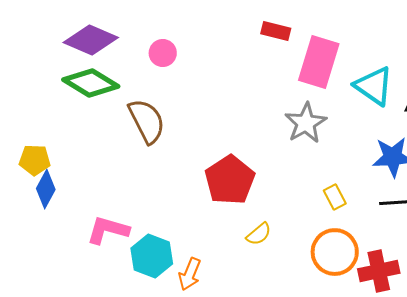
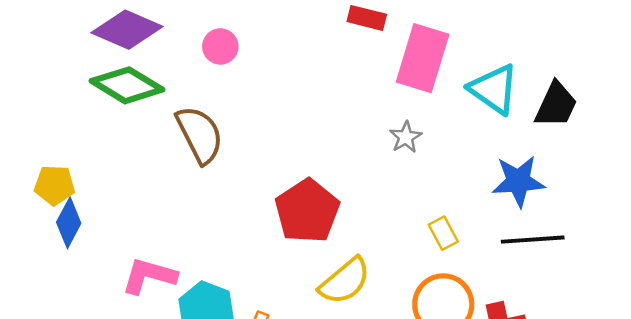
gray star: (306, 123) -> (406, 137), size x0.6
yellow semicircle: (259, 234) -> (345, 281), size x1.6

